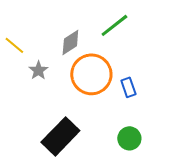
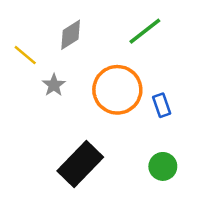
gray diamond: (70, 42) -> (71, 35), moved

